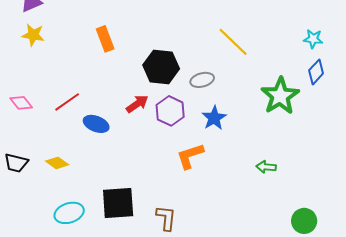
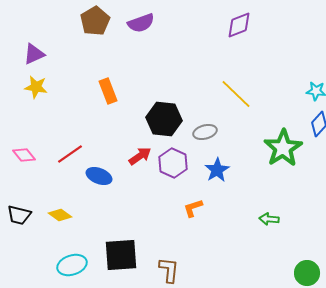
orange L-shape: (190, 156) -> (193, 208), size x0.7

